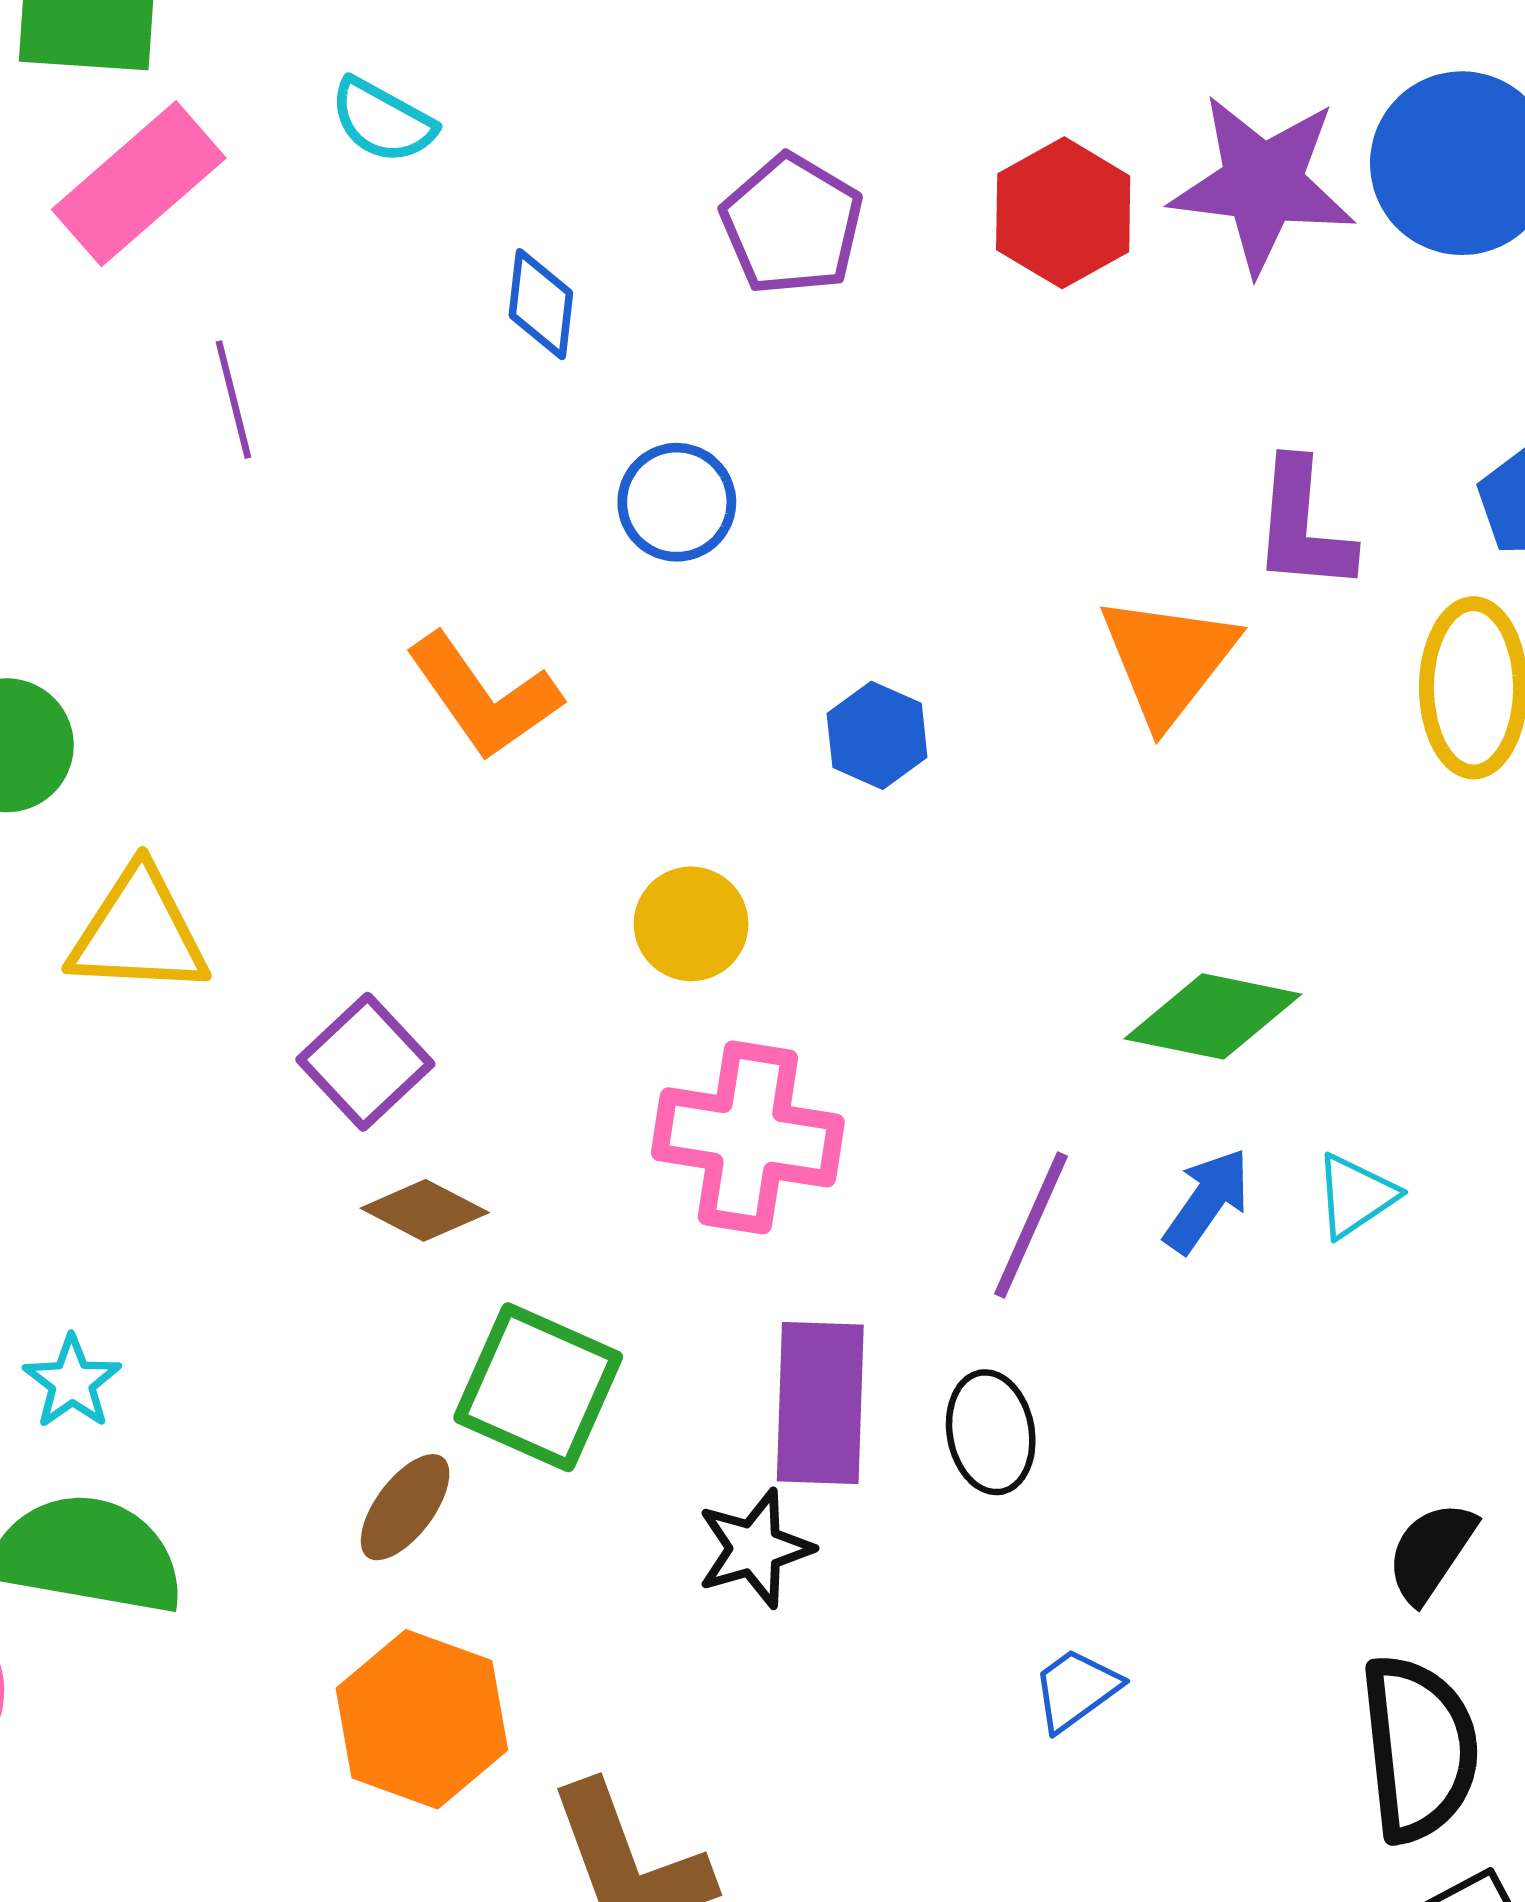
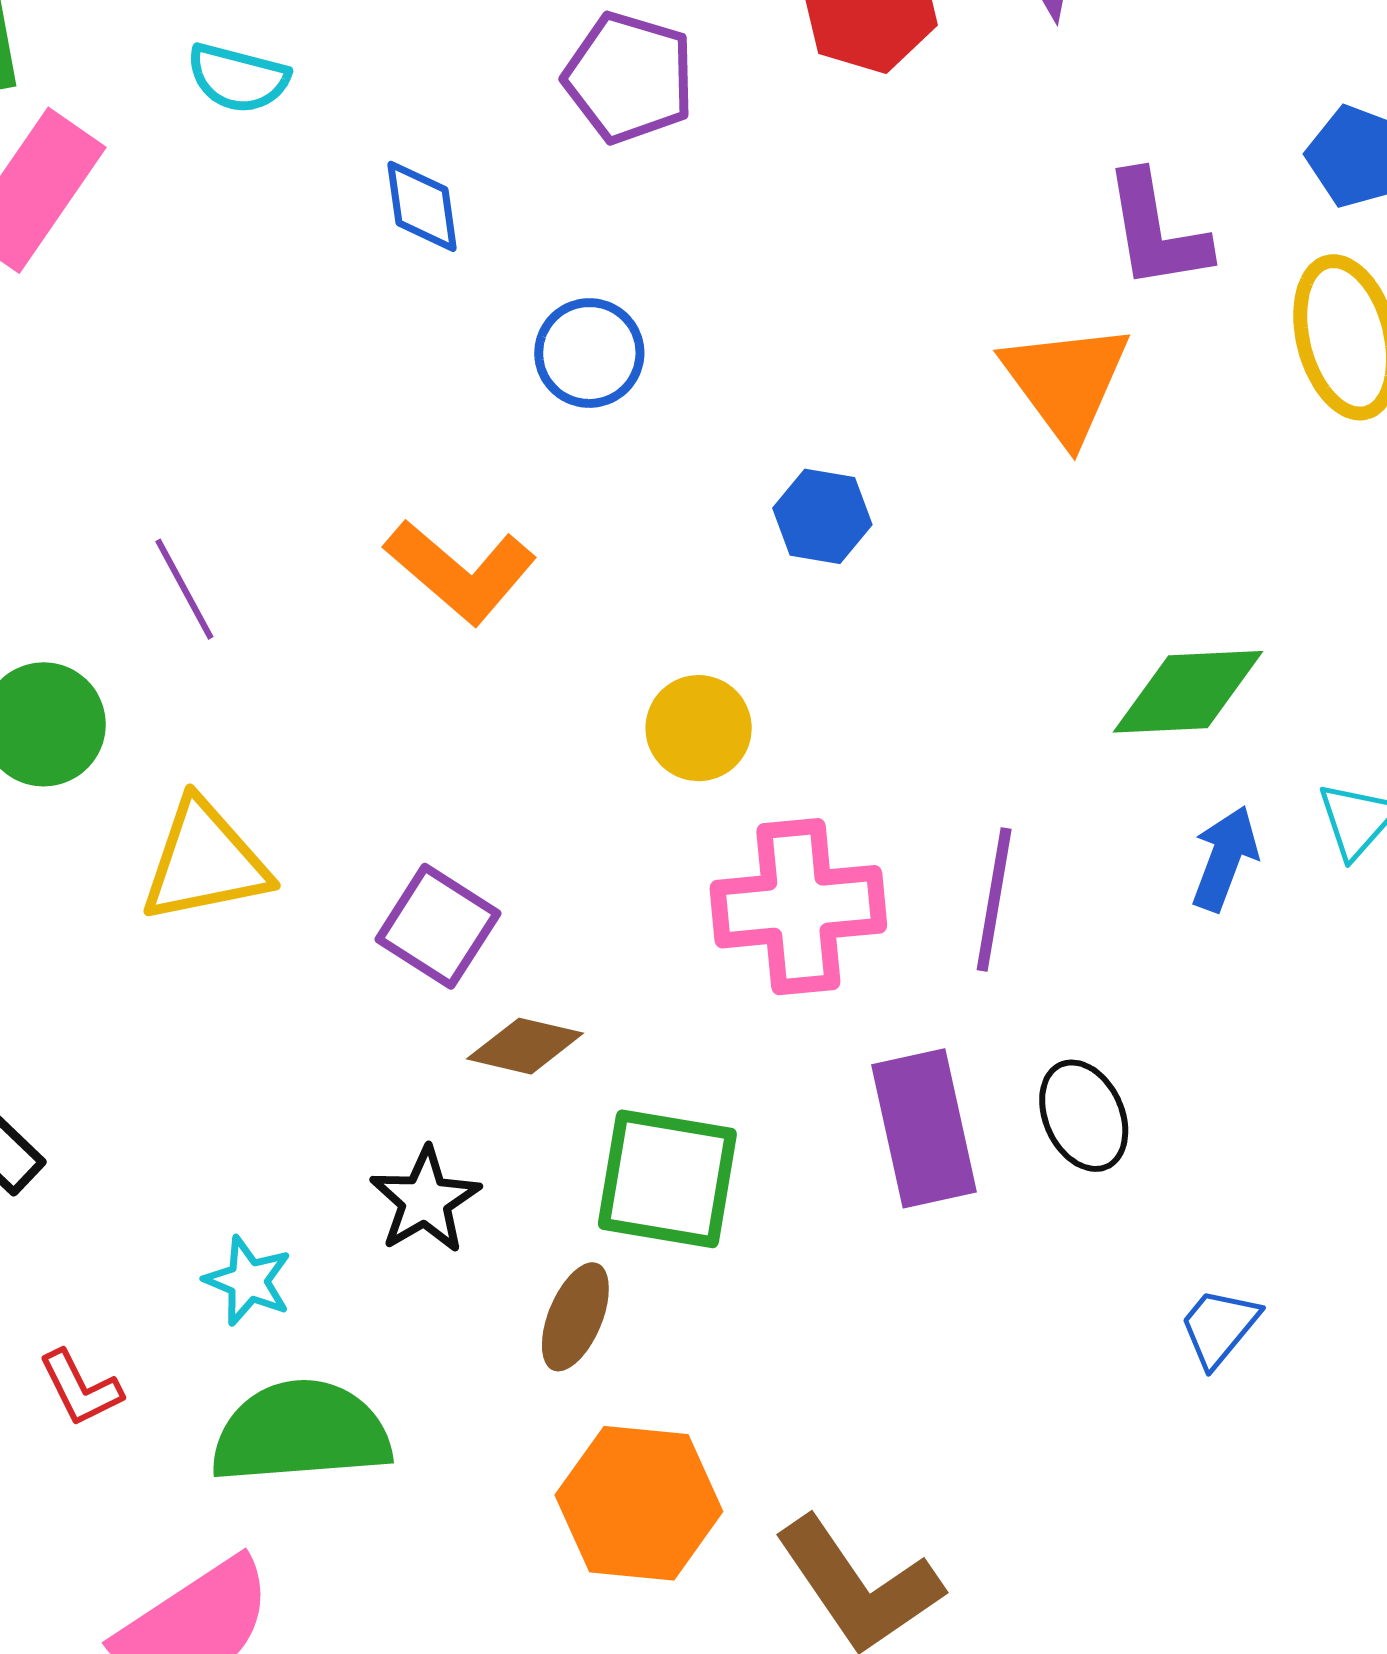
purple line: (233, 400) -> (184, 589), moved
purple line: (1031, 1225) -> (994, 899), moved
black star: (755, 1548) -> (425, 1200), moved

